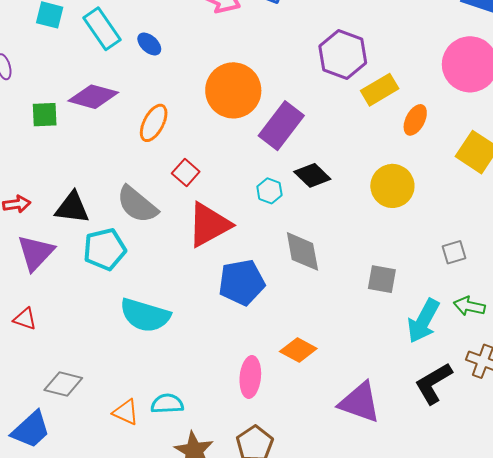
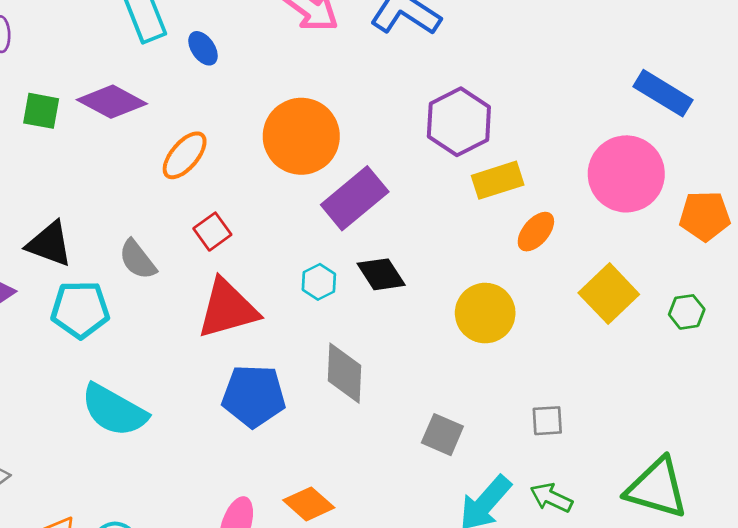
gray semicircle: (137, 204) -> (137, 260), size x0.7

